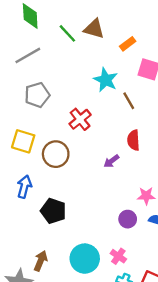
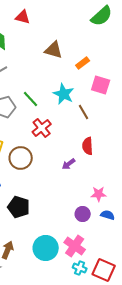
green line: (67, 33) -> (31, 99), moved
pink cross: (118, 256) -> (75, 246), size x1.5

